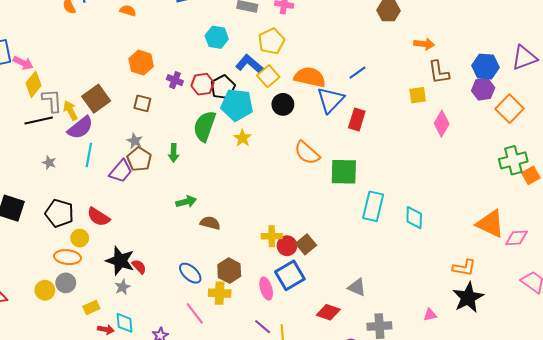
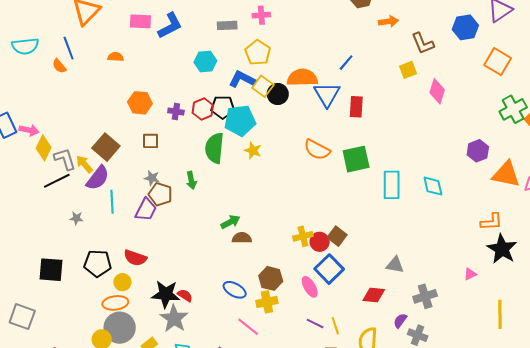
orange arrow: (424, 44) -> (388, 21), moved
black pentagon: (223, 87) -> (223, 107), turned -30
purple hexagon: (483, 89) -> (478, 151), moved
black circle: (283, 104) -> (278, 94), moved
green arrow: (186, 202) -> (230, 222), moved
gray circle: (66, 283) -> (120, 328), size x1.6
gray star: (122, 287) -> (174, 319), size x1.8

